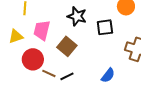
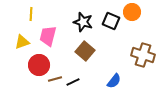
black square: (105, 27) -> (111, 21), moved, turned 30
brown square: (67, 46) -> (85, 51), moved
brown line: (49, 73) -> (55, 79), turned -40

